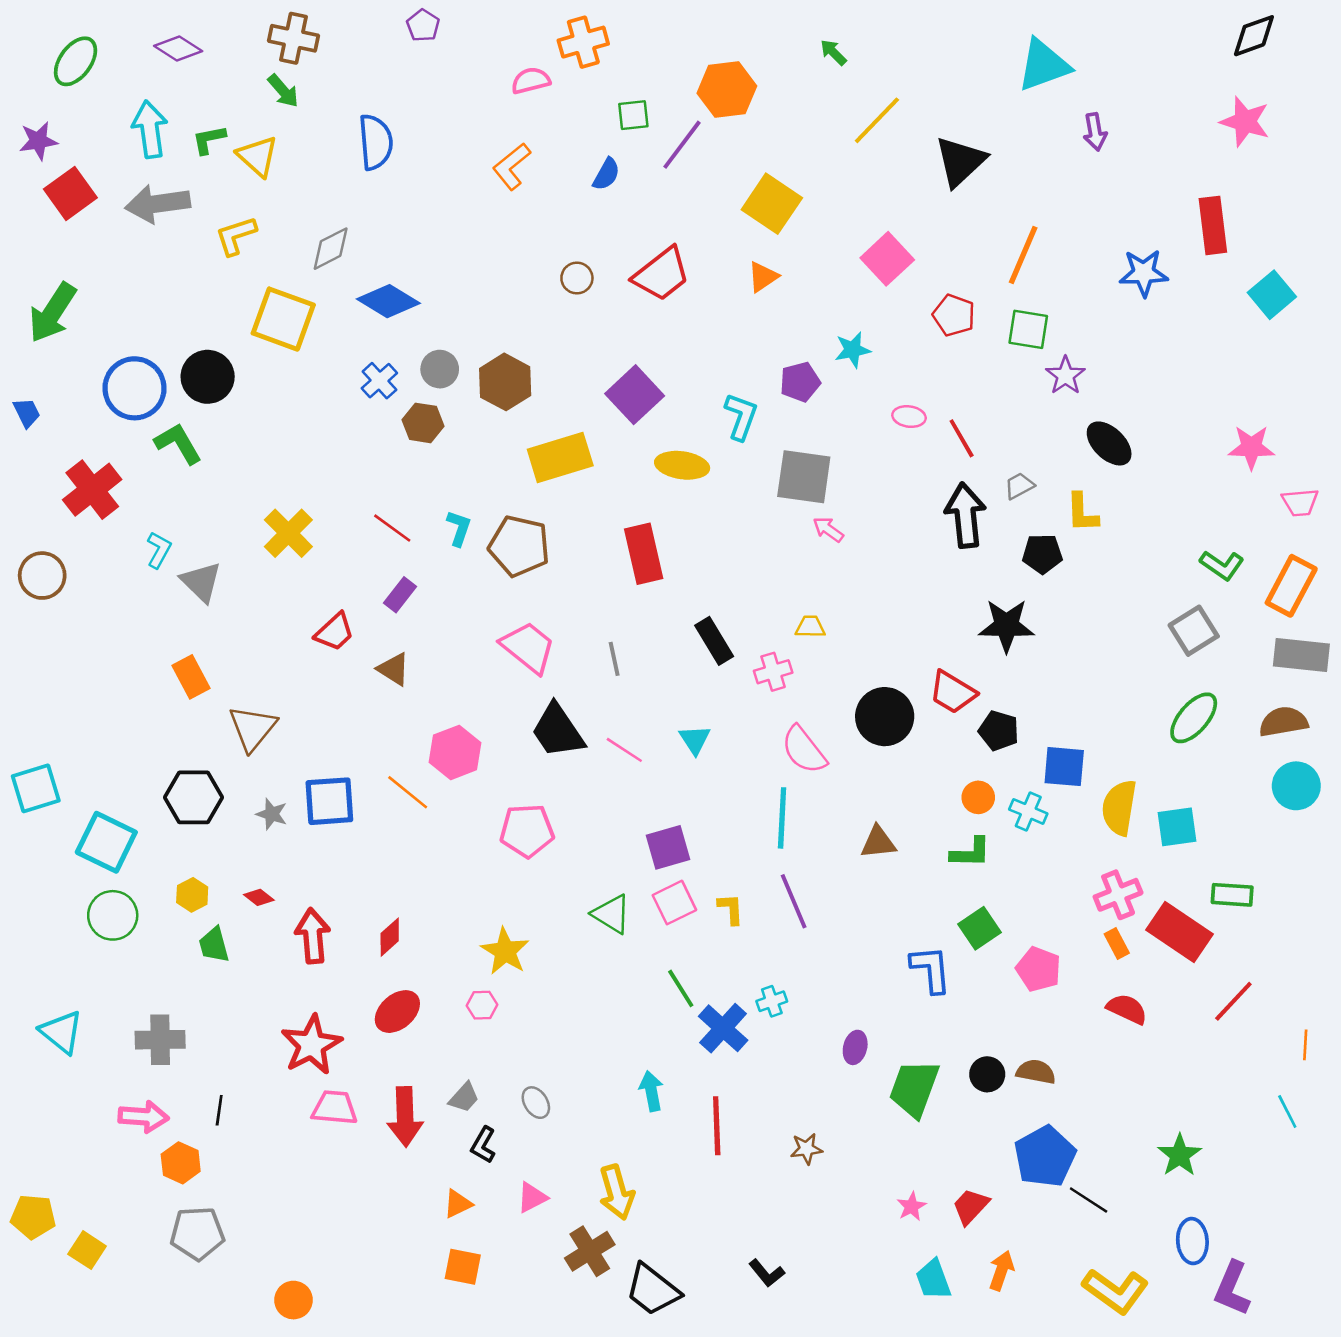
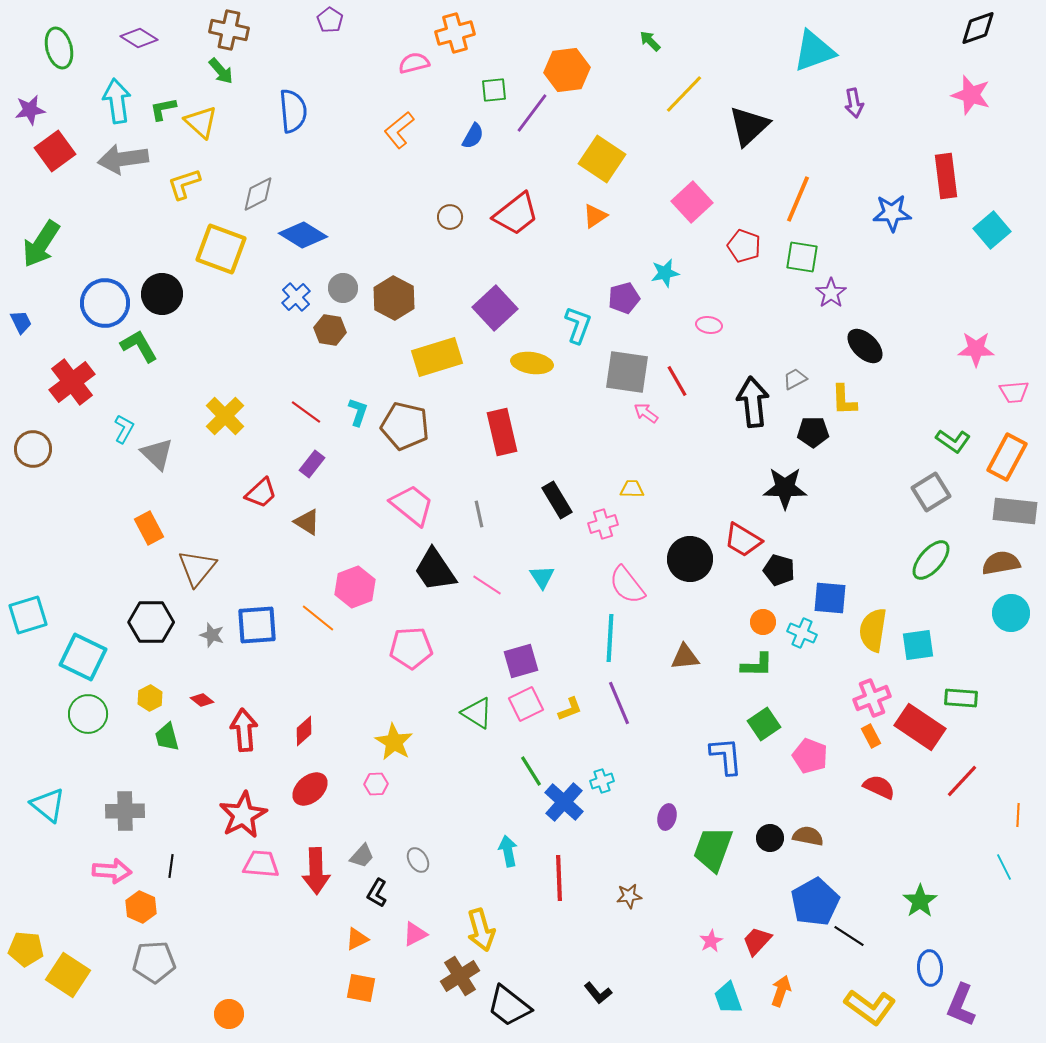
green ellipse: (76, 61) -> (59, 48), turned -51
red line: (962, 438) -> (677, 381), moved
yellow L-shape: (731, 909) -> (570, 709), turned 72
yellow square: (87, 1250) -> (68, 975), size x1.5

